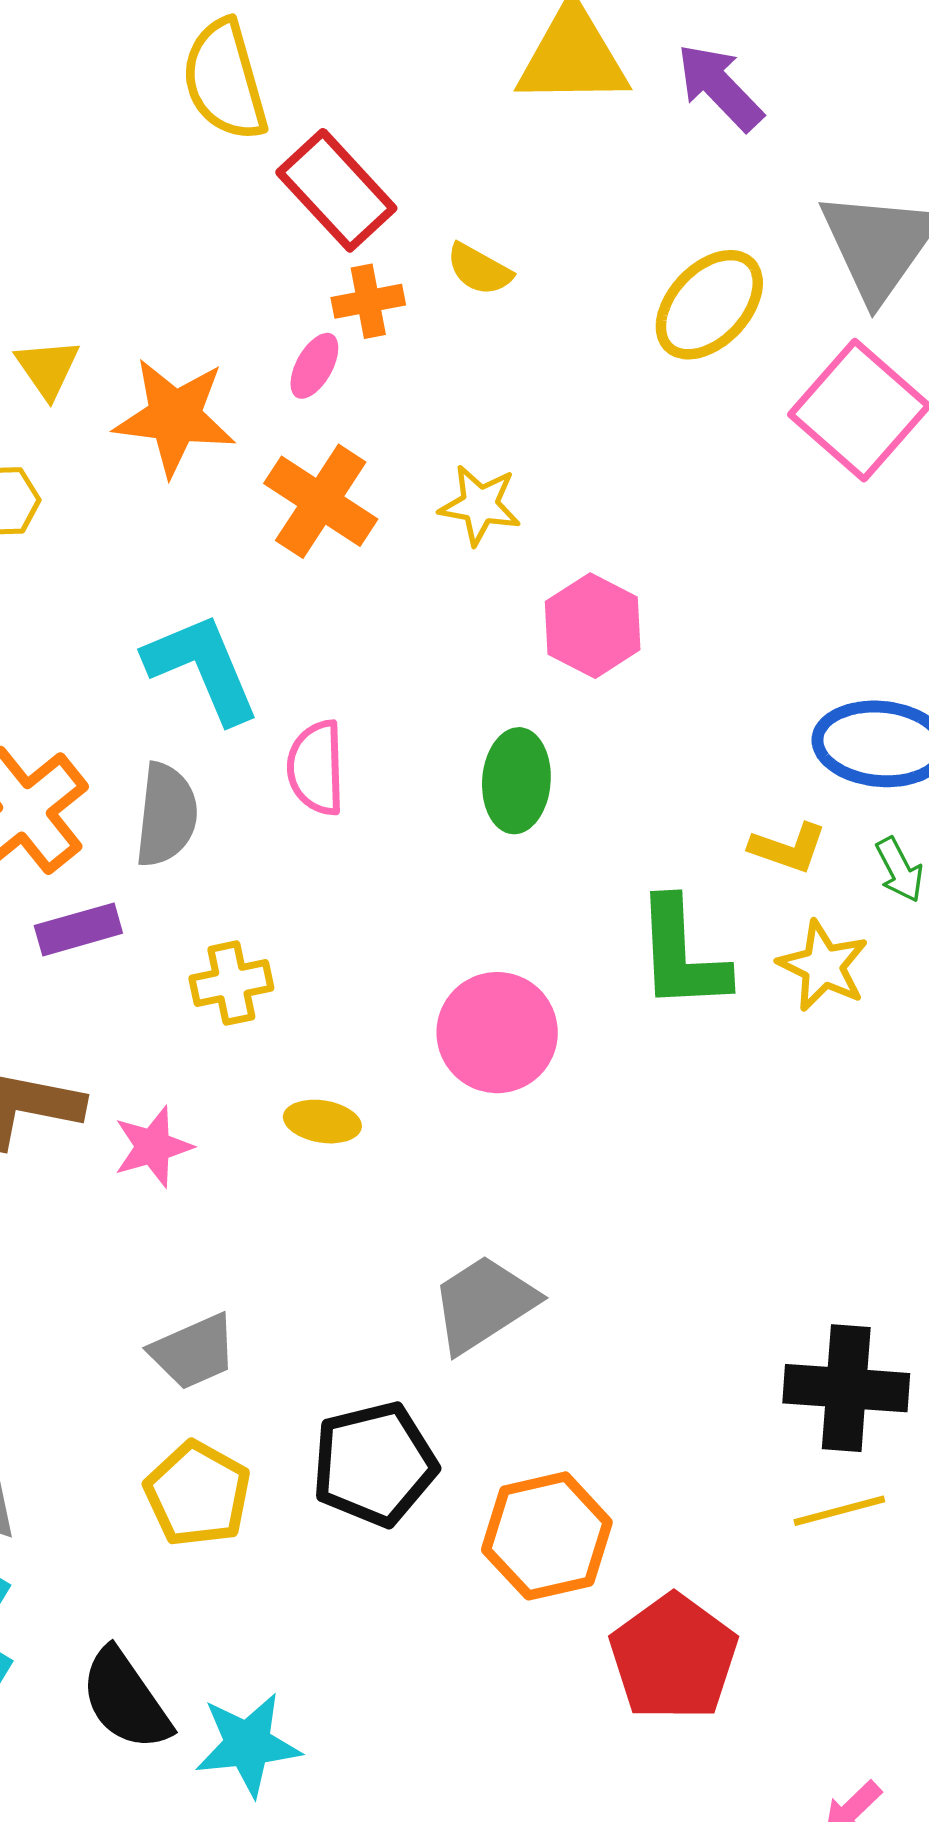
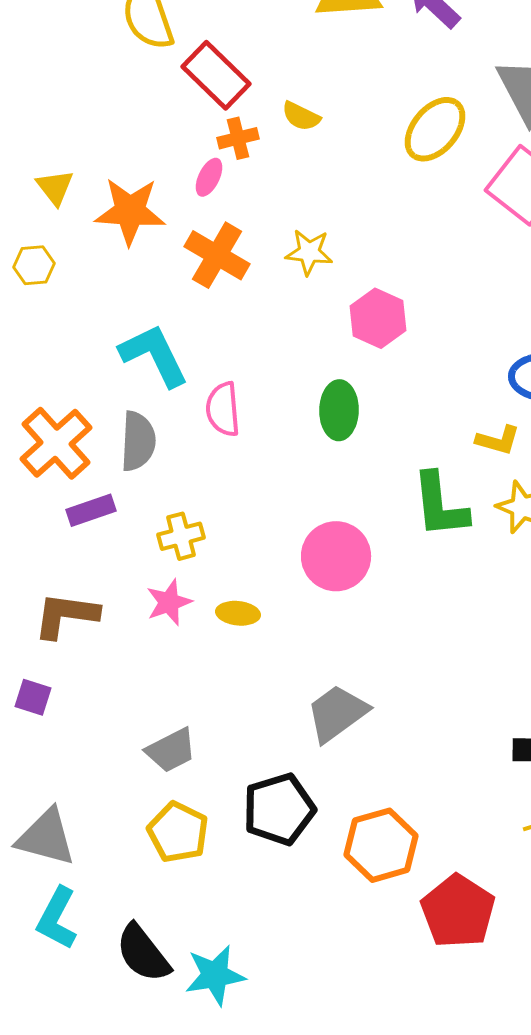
pink star: (153, 1147) -> (169, 602), moved

